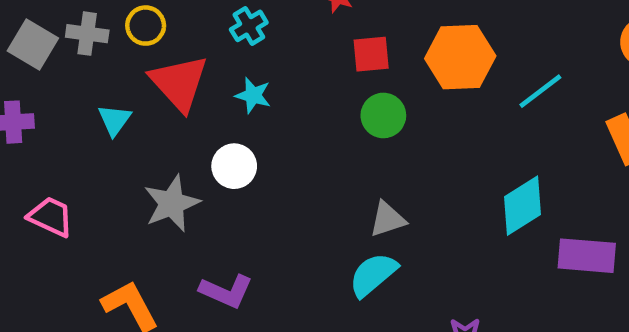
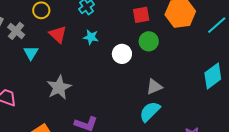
gray cross: (87, 34) -> (16, 31), moved, turned 36
red triangle: (179, 83) -> (58, 34), size x0.7
white circle: (234, 166) -> (122, 54), moved

